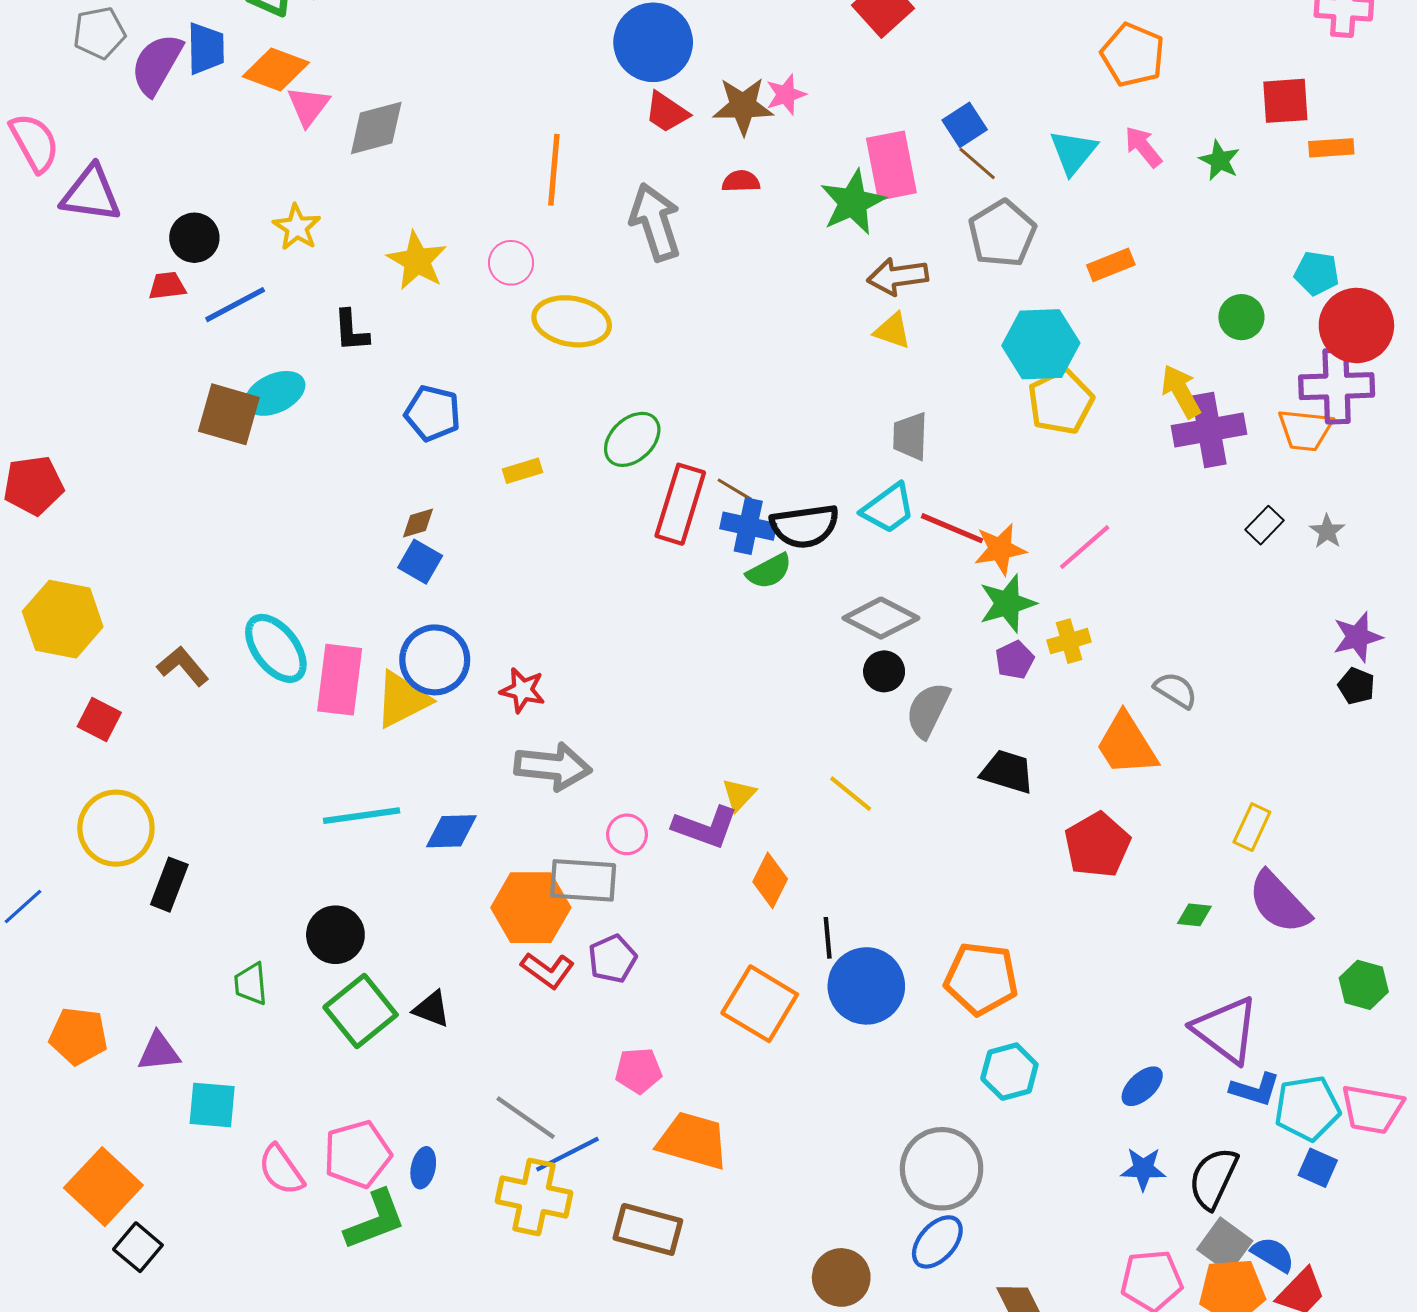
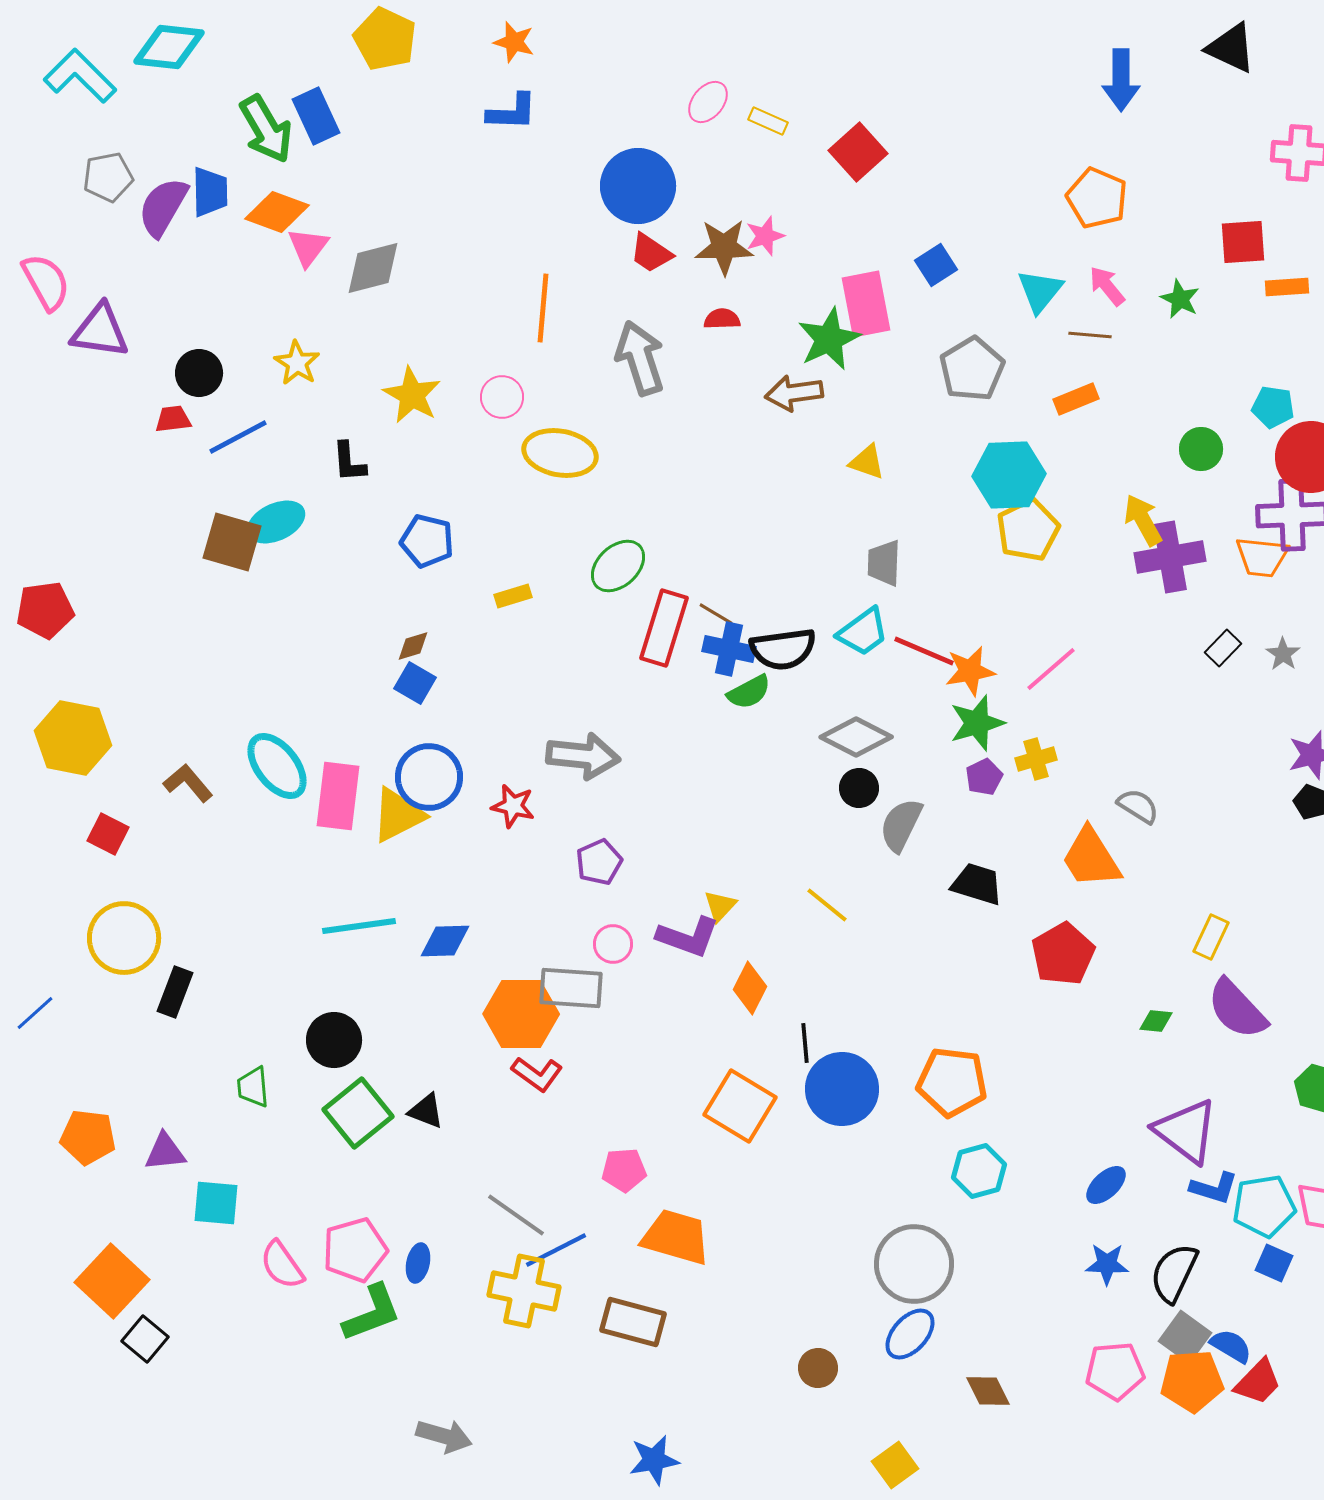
brown line: (977, 164) -> (1090, 335), moved, turned -36
brown arrow: (898, 276) -> (794, 393), moved
gray arrow: (553, 766) -> (583, 756), moved
purple pentagon: (612, 959) -> (599, 862), moved
brown circle: (841, 1277) -> (818, 1368), size x0.7

